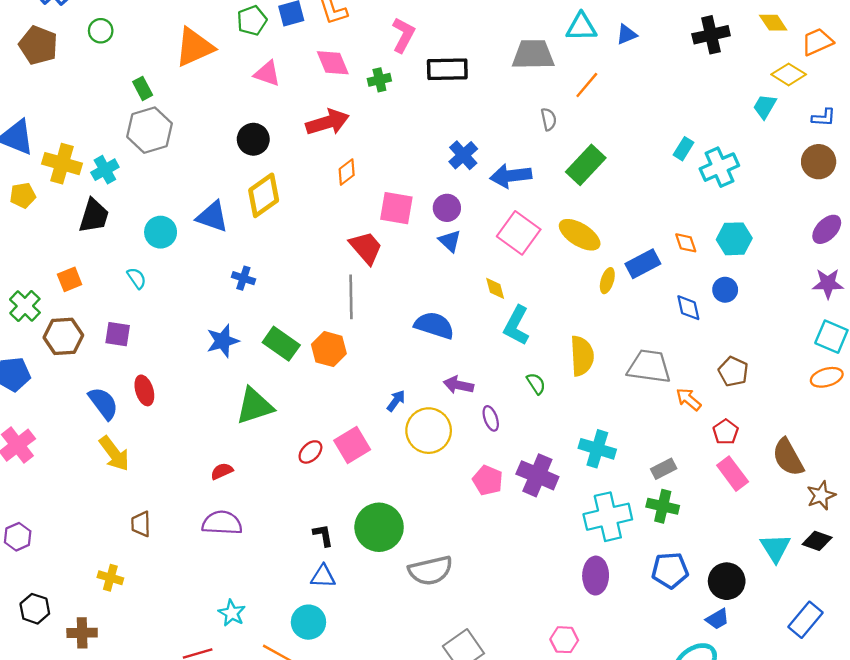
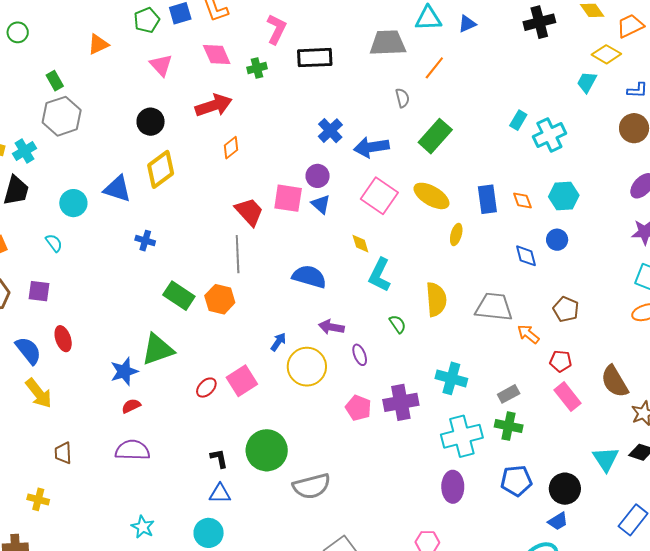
orange triangle: (194, 47) -> (98, 44), size x0.6
pink triangle: (267, 74) -> (161, 65), turned 30
pink square: (396, 208) -> (288, 198), moved
blue rectangle: (643, 264) -> (487, 199), moved, turned -68
blue star: (223, 341) -> (124, 371), moved
red pentagon: (726, 432) -> (561, 361), turned -30
purple cross: (537, 475) -> (401, 402), turned -32

